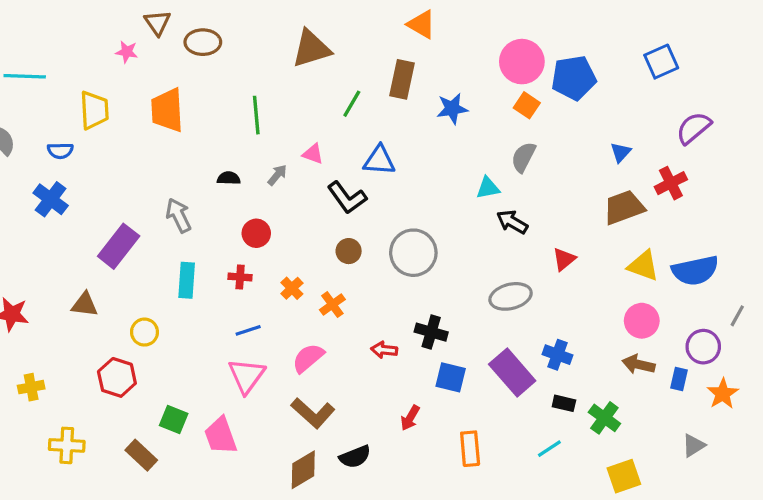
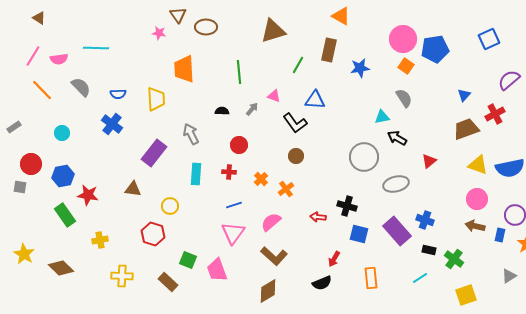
yellow trapezoid: (94, 110) -> (156, 99), moved
gray semicircle: (523, 157) -> (404, 98), turned 120
gray circle: (413, 253) -> (364, 157), moved
black semicircle: (355, 457) -> (322, 283), moved

